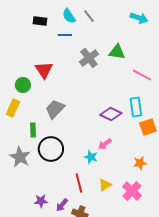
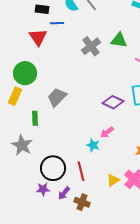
blue line: (65, 35) -> (57, 23), moved
red triangle: (44, 70) -> (38, 37), moved
green circle: (23, 85) -> (25, 73), size x1.5
black circle: (51, 149) -> (53, 168), moved
yellow triangle: (105, 185) -> (113, 180), moved

